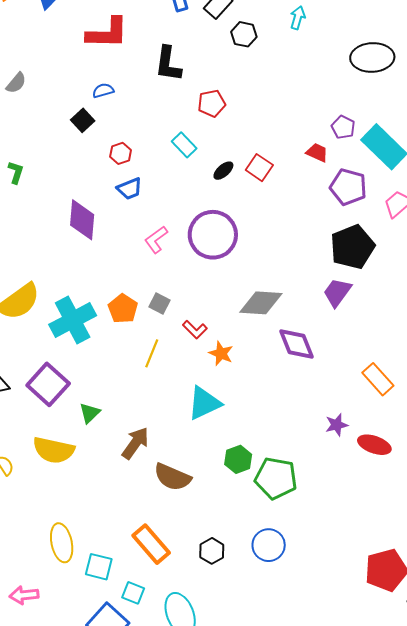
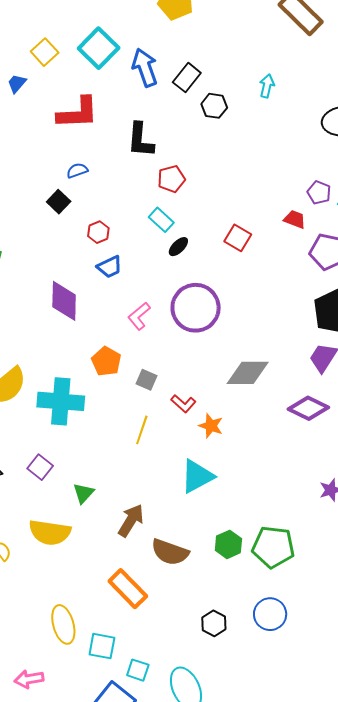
red pentagon: (212, 103) -> (171, 179), moved
black ellipse: (223, 171) -> (178, 247), moved
orange pentagon: (123, 309) -> (106, 361), moved
cyan cross: (73, 320) -> (61, 401), turned 36
purple diamond: (296, 344) -> (308, 408), moved, turned -39
purple square: (48, 384) -> (40, 467), size x0.6
green hexagon: (238, 459) -> (228, 544), moved
orange rectangle: (151, 544) -> (128, 589), moved

